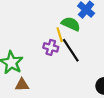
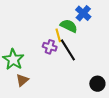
brown triangle: (22, 85) -> (22, 80), turned -40

